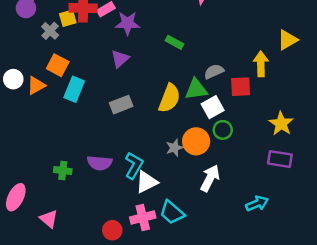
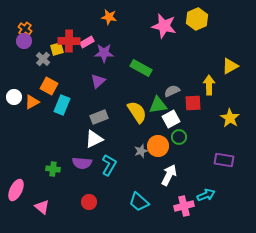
green rectangle: (174, 42) -> (141, 68), size x1.5
yellow semicircle: (169, 98) -> (137, 112), turned -55
yellow star: (281, 124) -> (230, 118), moved
white triangle: (147, 182) -> (94, 139), moved
pink cross: (143, 218) -> (184, 206), moved
red circle: (112, 230) -> (89, 202), moved

